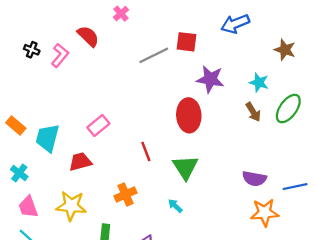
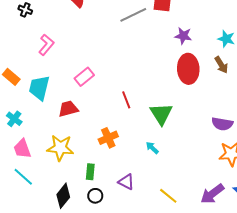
pink L-shape: (60, 55) -> (46, 45), moved
purple star: (210, 79) -> (183, 36), size x0.7
red ellipse: (189, 115) -> (188, 69), moved

